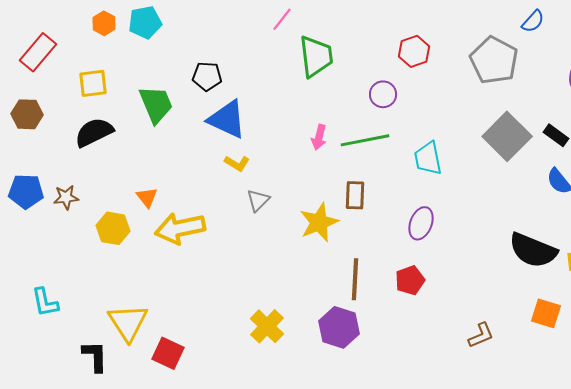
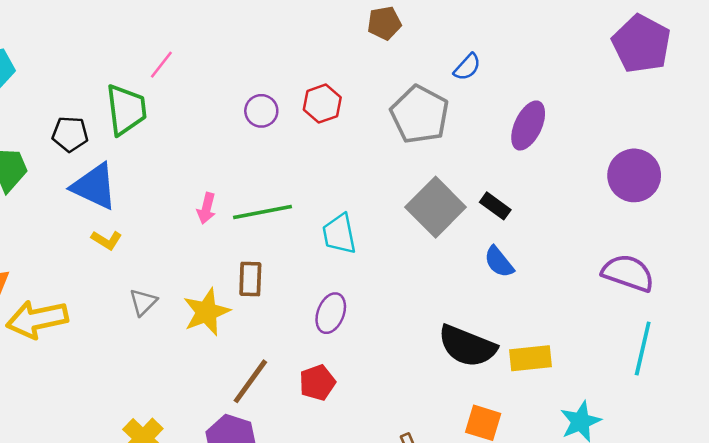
green trapezoid: (316, 56) -> (126, 110), moved
purple circle: (383, 94) -> (261, 111), moved
gray triangle: (258, 200) -> (143, 302), moved
brown line: (355, 279) -> (250, 381), turned 33

